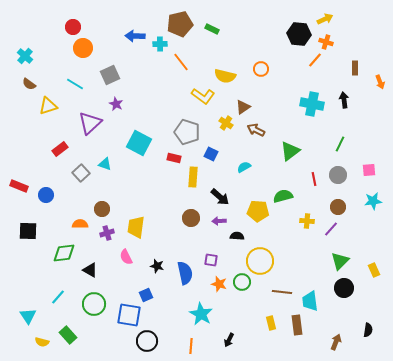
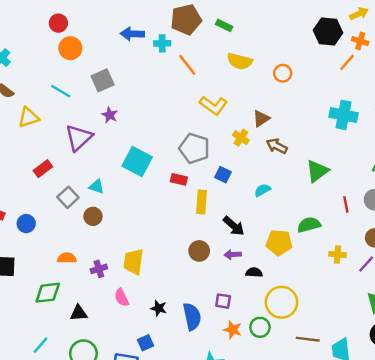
yellow semicircle: (225, 76) -> (240, 61), moved
brown circle: (102, 209) -> (93, 216), moved
black triangle: (90, 270) -> (79, 313), turned -35

